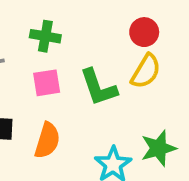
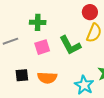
orange semicircle: (47, 140) -> (47, 78), turned 84

